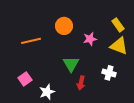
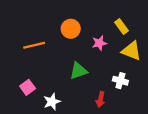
yellow rectangle: (118, 25) -> (122, 27), moved
green triangle: (71, 64) -> (78, 71), turned 42
red arrow: (81, 83) -> (101, 99), moved

